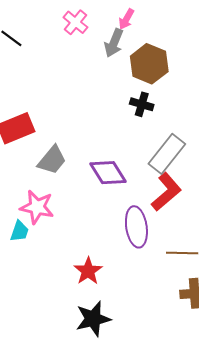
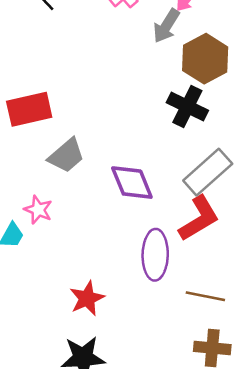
black cross: (142, 104) -> (187, 106), size x1.4
pink star: (37, 207) -> (38, 210), size x0.7

